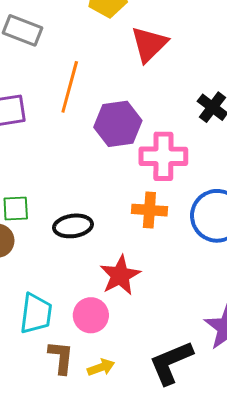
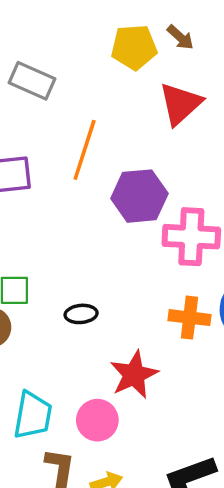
orange cross: (149, 210) -> (189, 318), moved
black ellipse: (73, 226) -> (81, 314), size x0.7

